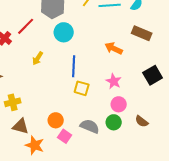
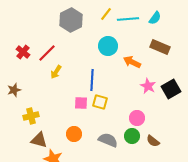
red line: (26, 26) -> (47, 53), moved
cyan circle: (64, 32) -> (108, 46), moved
pink star: (114, 81) -> (148, 86), moved
brown semicircle: (142, 121) -> (153, 141), moved
pink square: (65, 136) -> (81, 103), moved, turned -32

